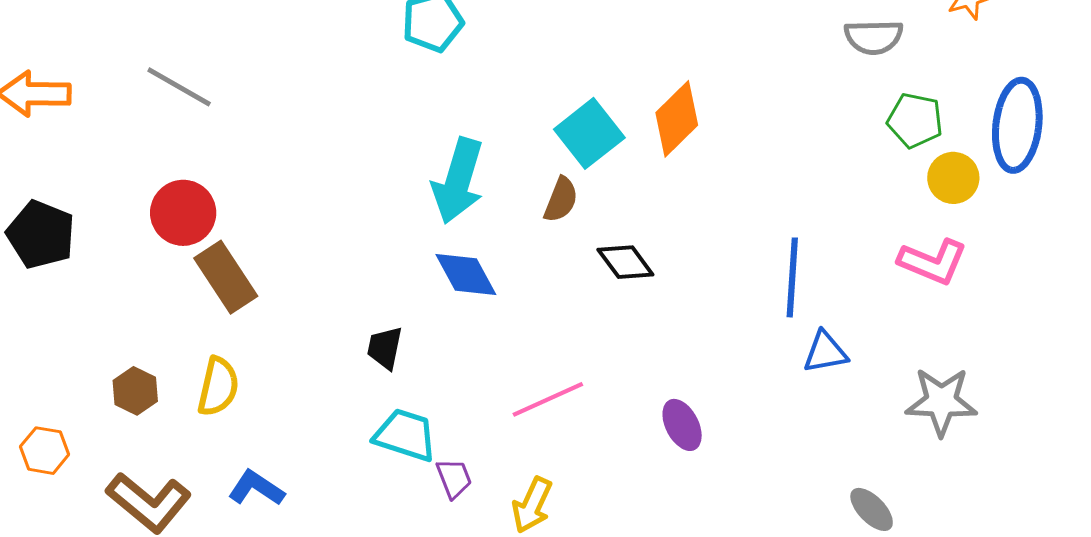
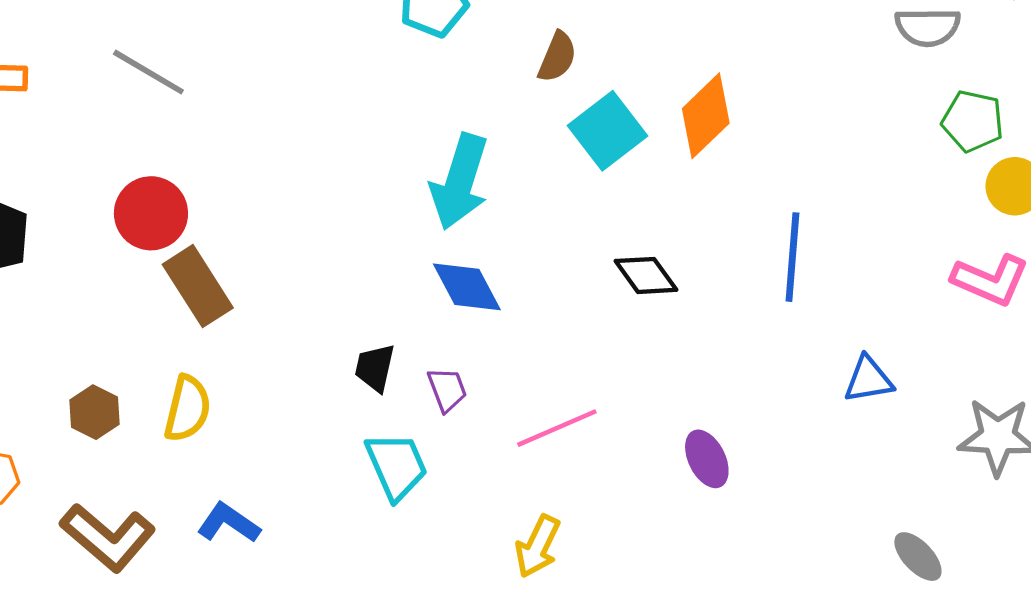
brown semicircle: (561, 200) -> (557, 57), moved
blue line: (792, 277) -> (792, 257), moved
cyan trapezoid: (405, 435) -> (396, 466), turned 48
purple trapezoid: (454, 478) -> (447, 389), moved

